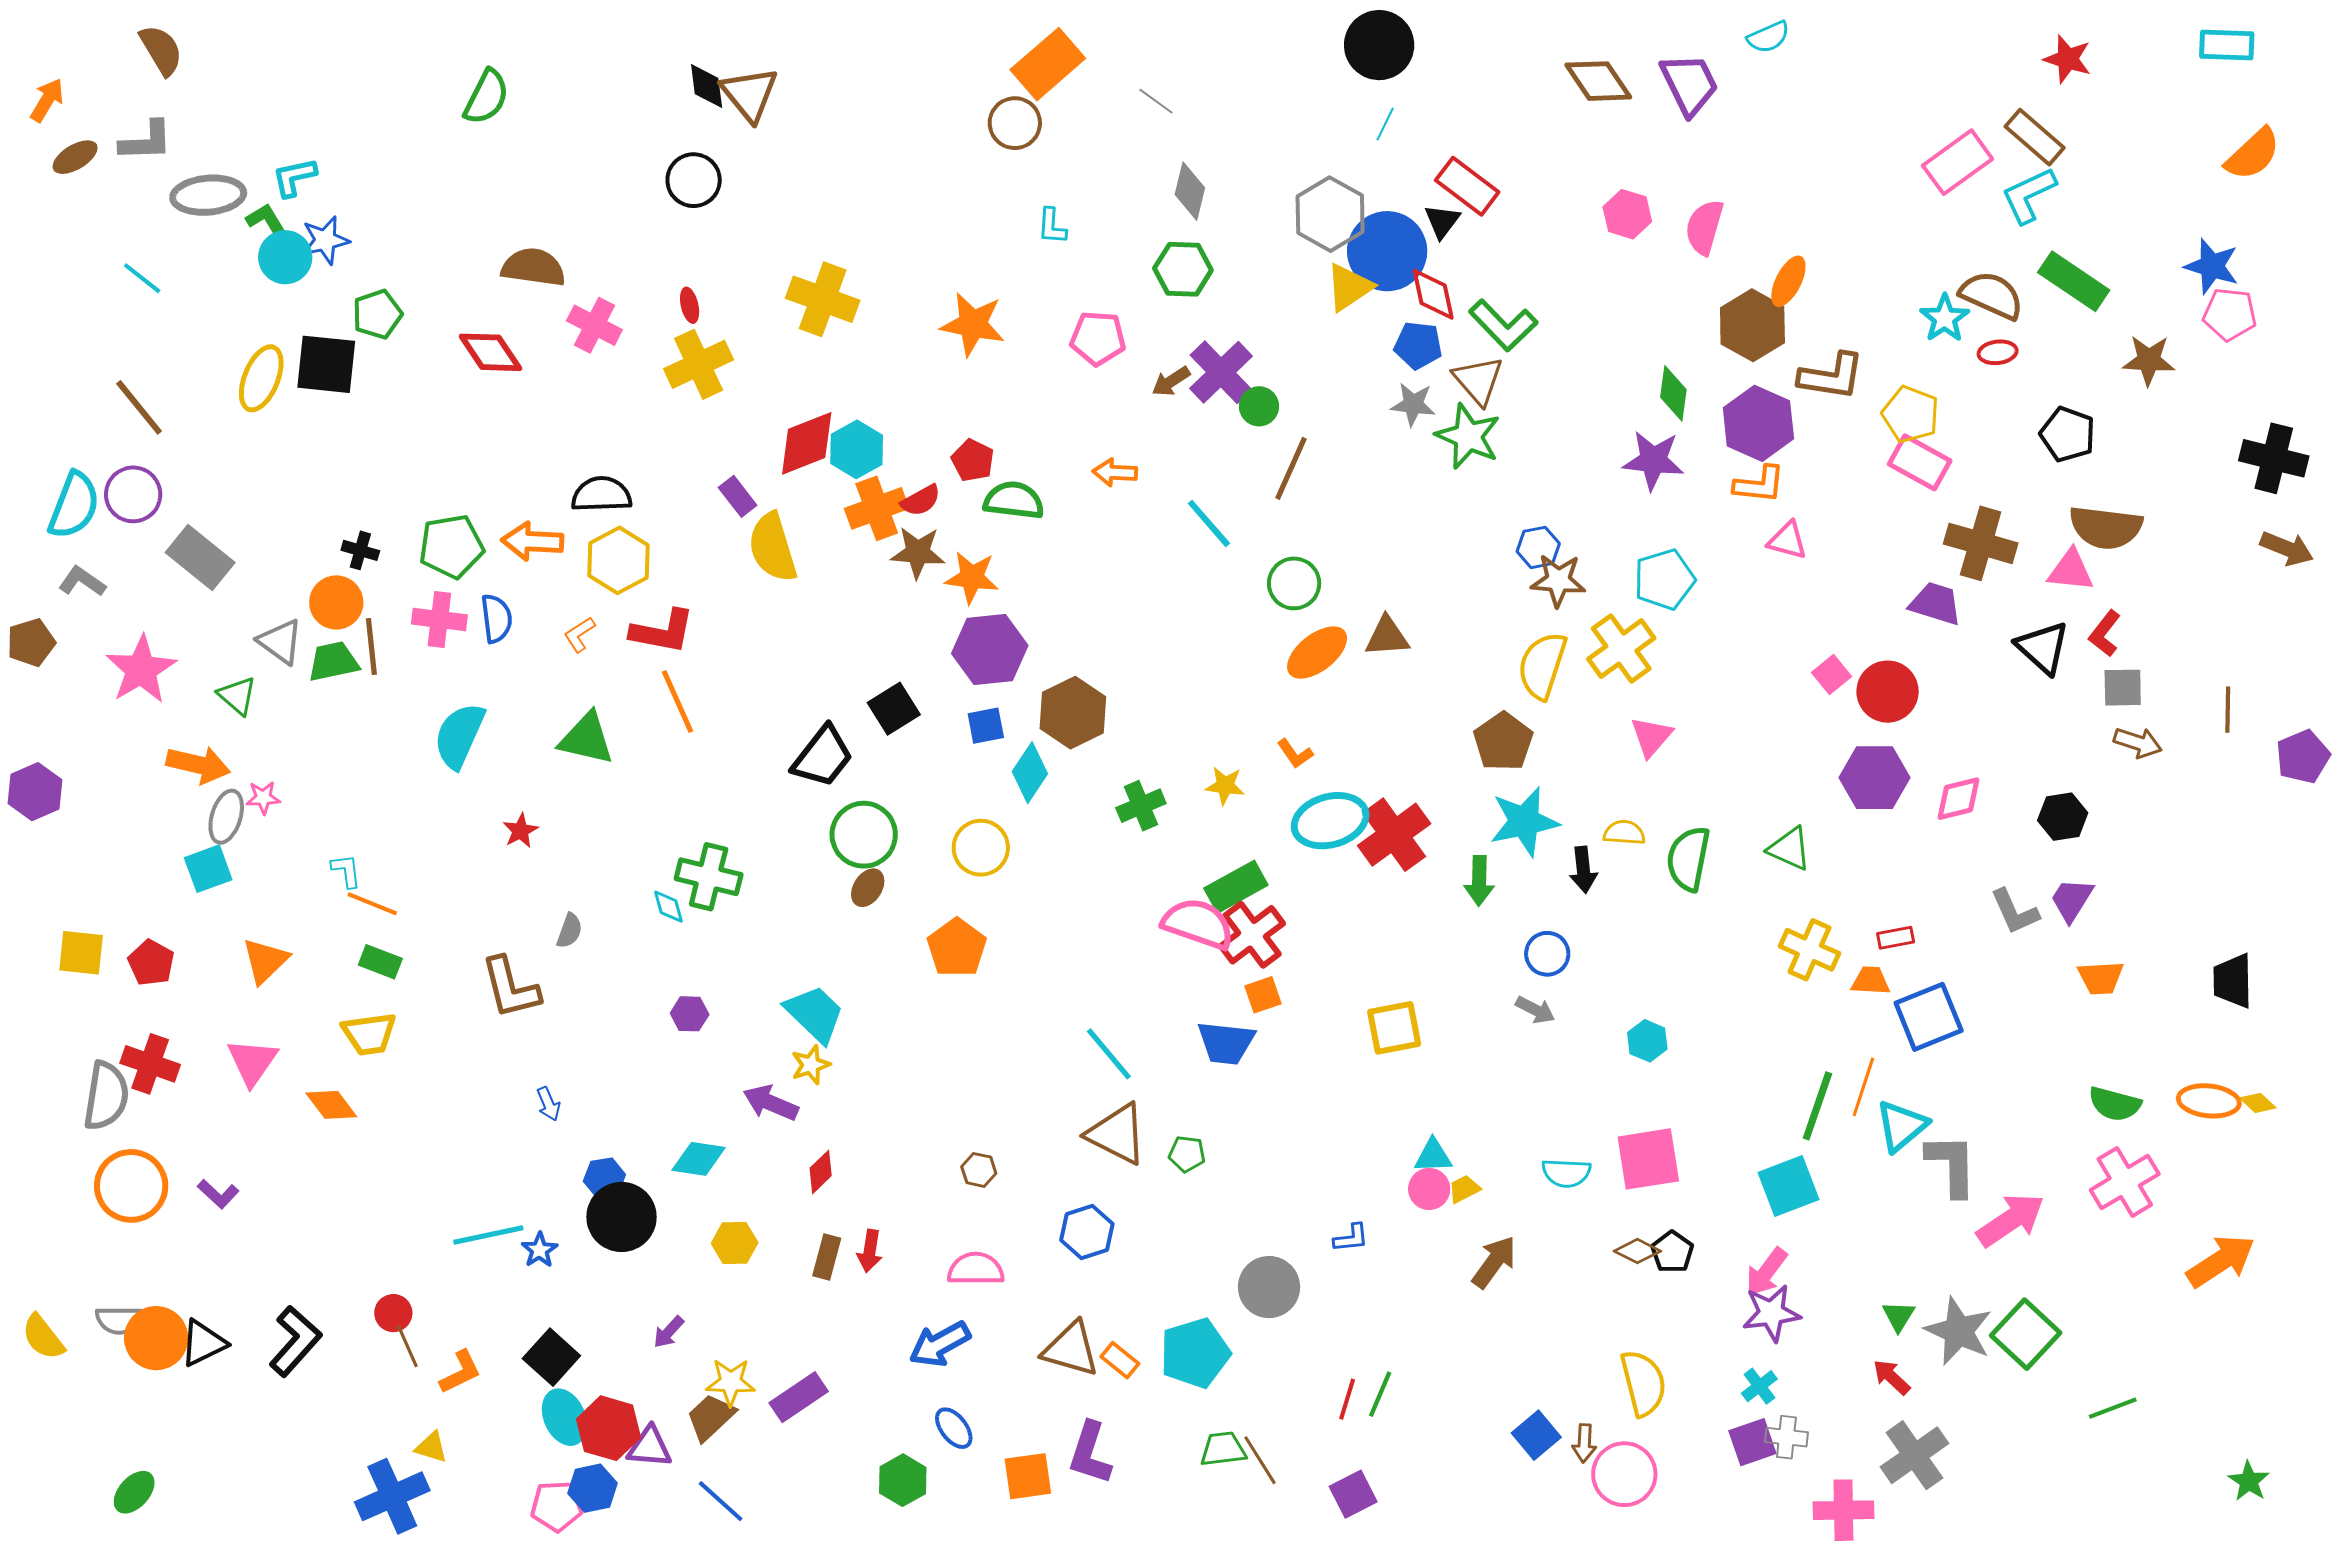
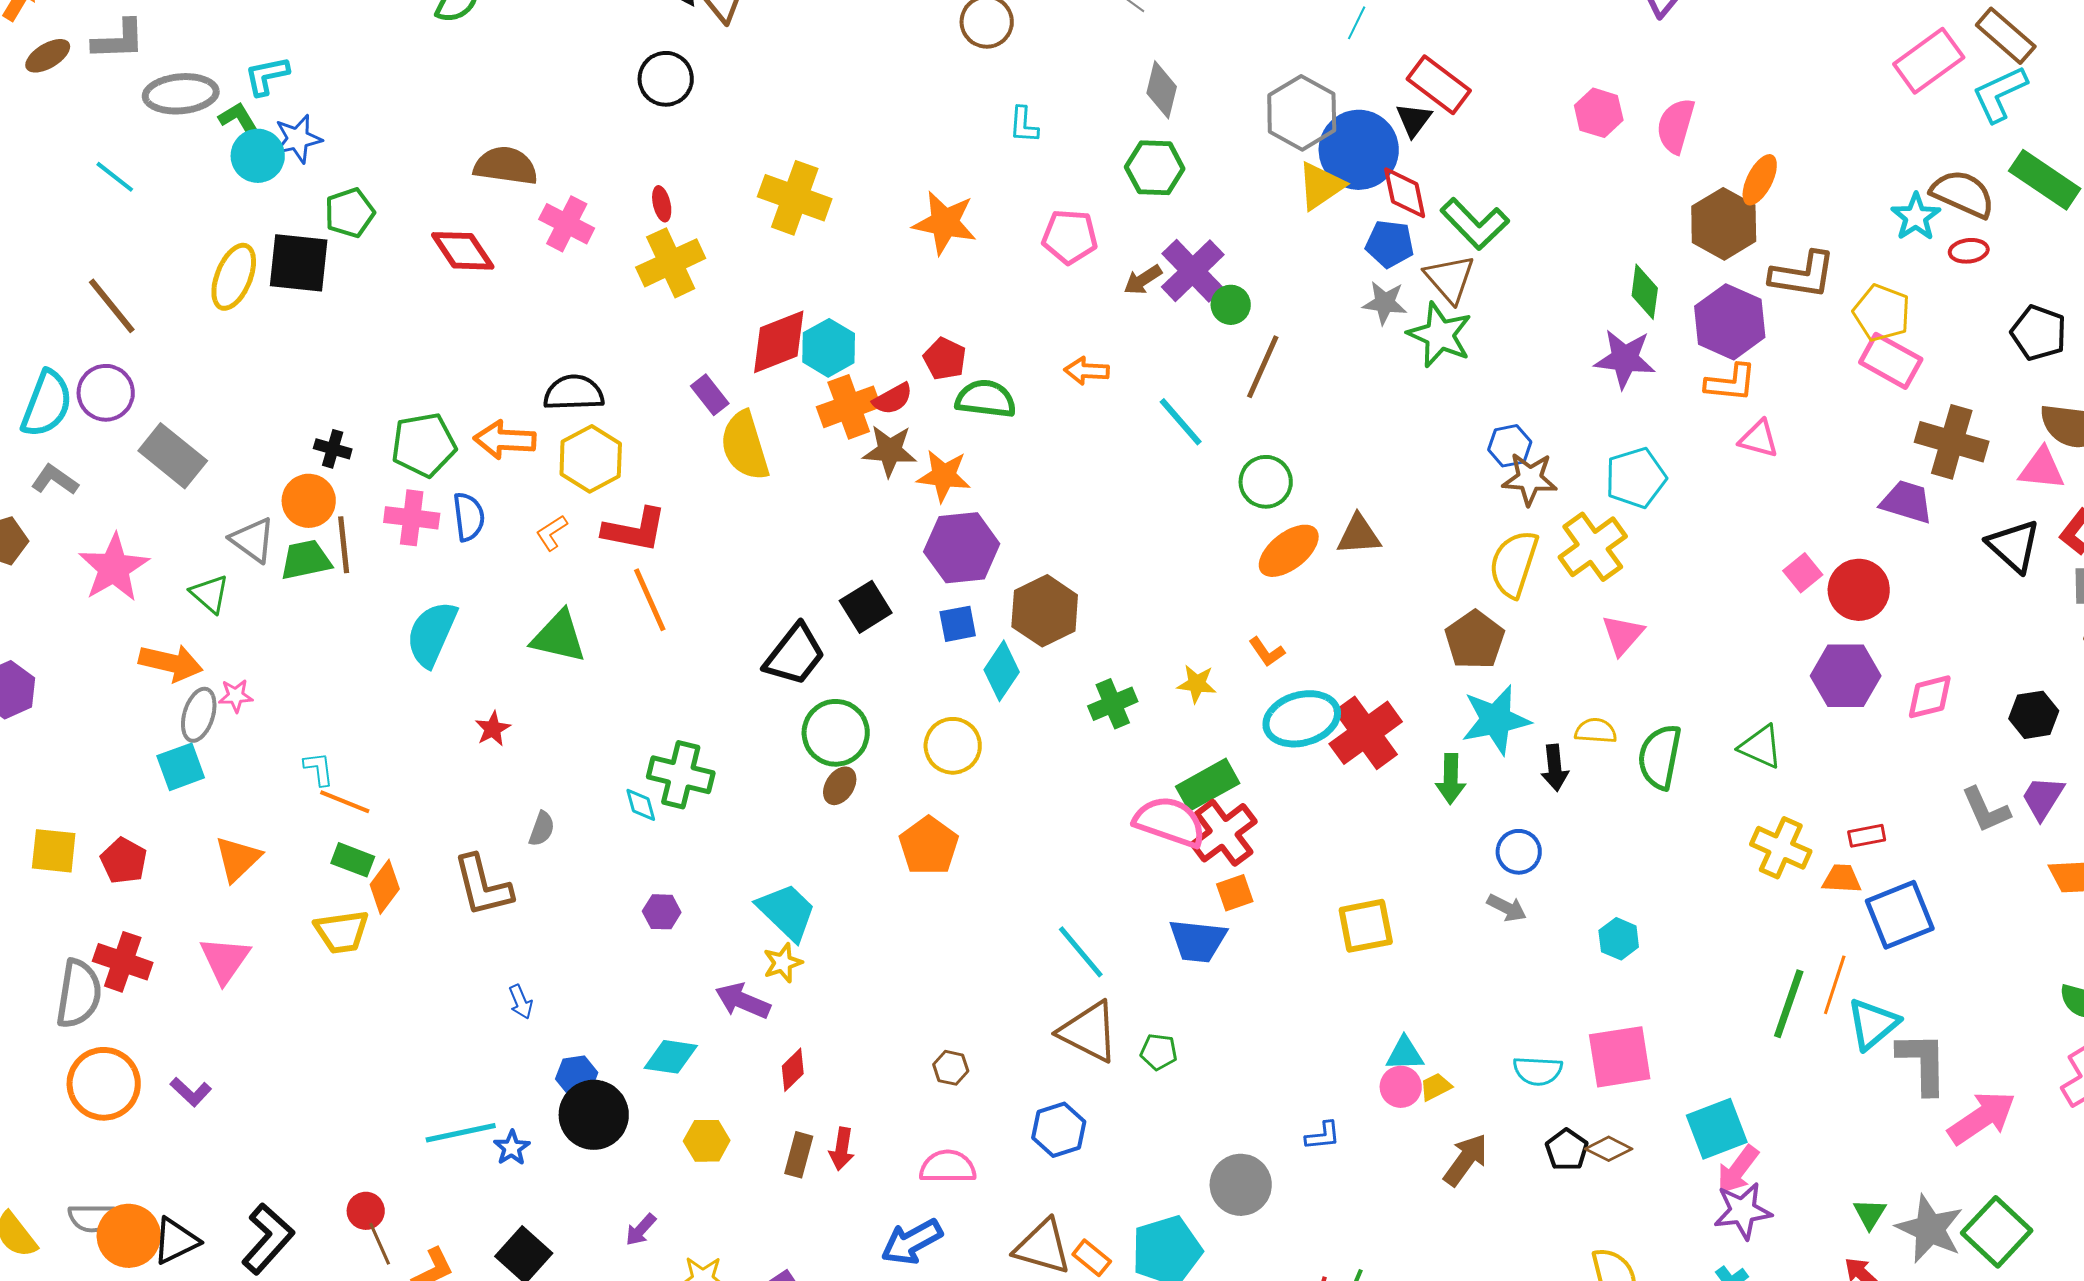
orange diamond: (331, 1105) -> (385, 887), moved, turned 74
cyan square: (1788, 1186) -> (1717, 1129), moved
black pentagon: (1672, 1252) -> (1567, 1150), moved

